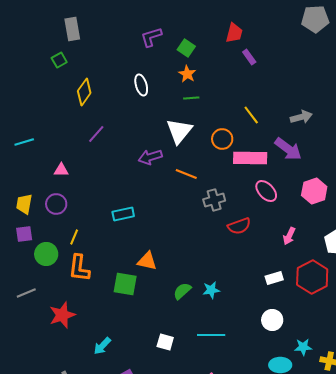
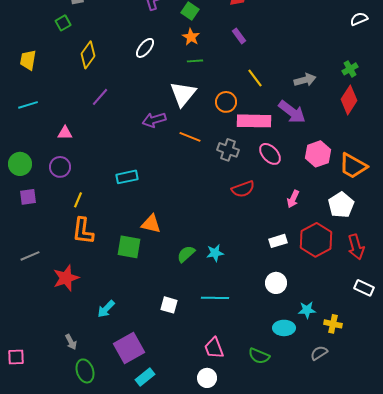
purple rectangle: (249, 57) -> (239, 36), moved
white ellipse: (141, 85) -> (145, 48), turned 55
gray cross: (214, 200) -> (228, 150), moved, turned 35
yellow trapezoid: (24, 204) -> (28, 60), moved
green circle: (46, 254) -> (20, 164), moved

